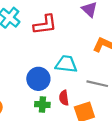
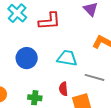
blue circle: (38, 79) -> (27, 58), moved
green cross: (42, 104) -> (35, 98), moved

